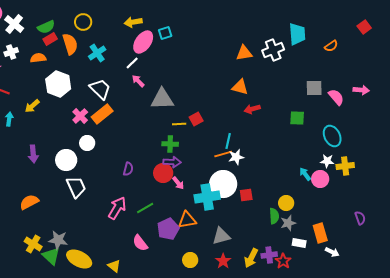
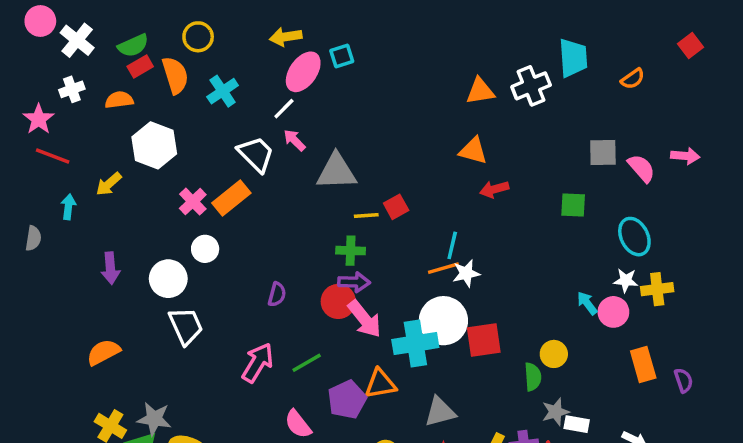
white trapezoid: (100, 89) -> (256, 154), moved
pink arrow: (178, 183) -> (365, 319), size x1.6
red square: (246, 195) -> (484, 340), size x1.5
gray star: (288, 223) -> (556, 412), moved
orange rectangle: (320, 233) -> (643, 365), moved

